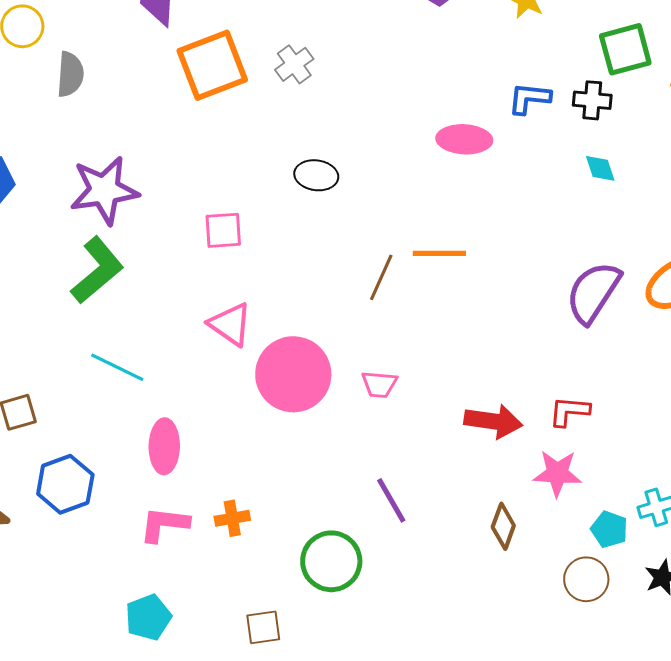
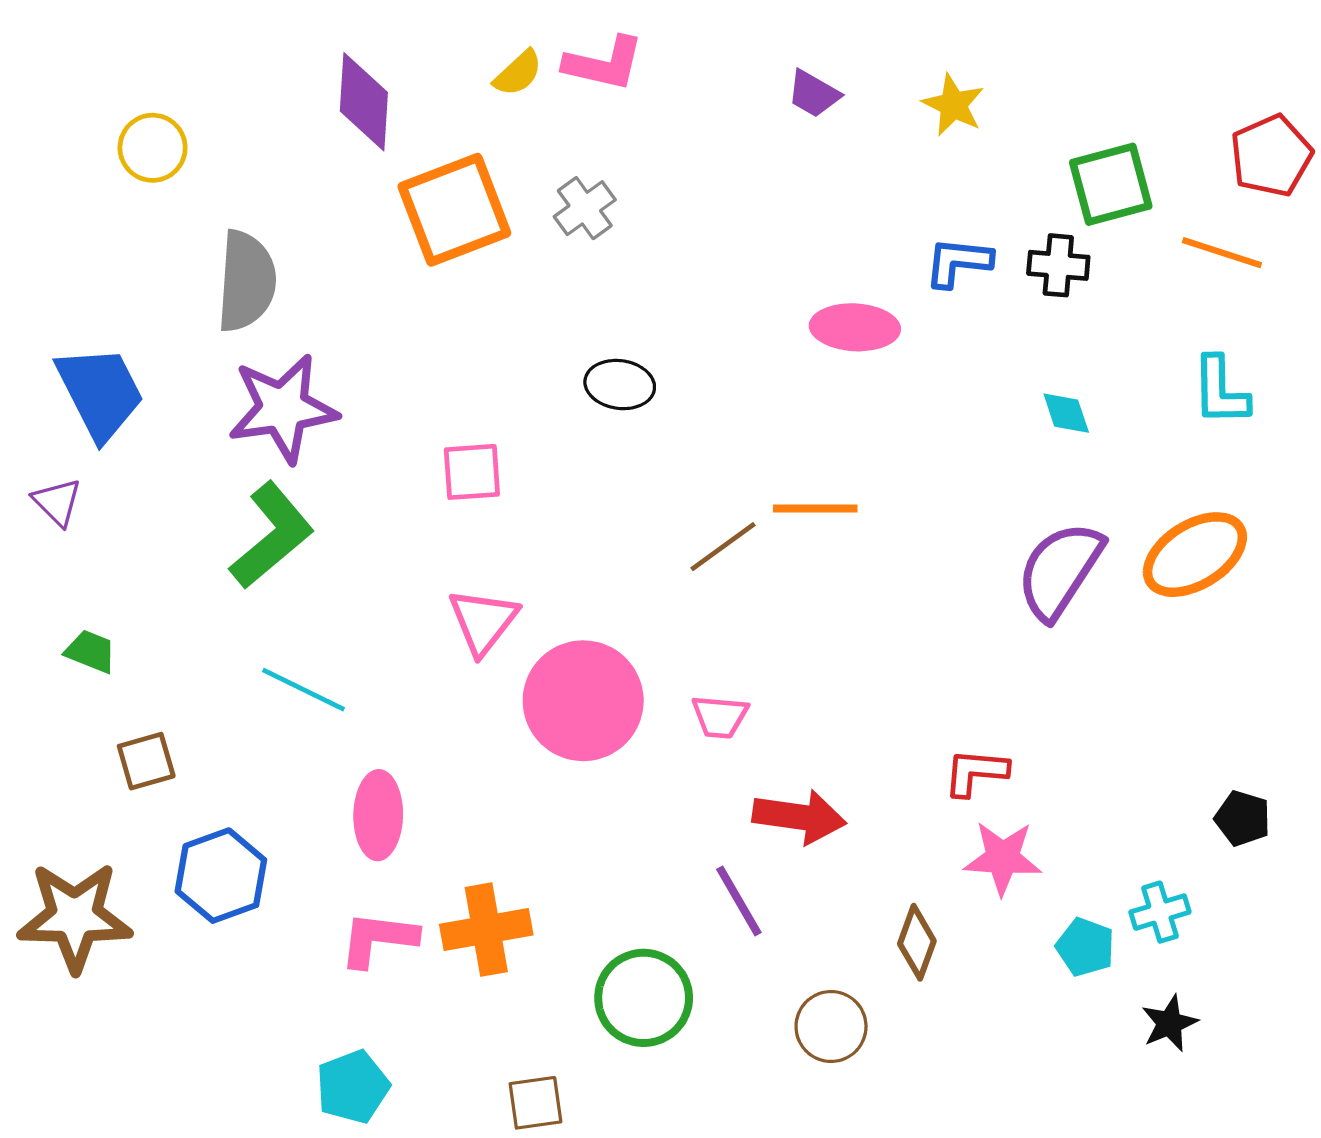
gray semicircle: (70, 74) -> (246, 281), moved, size x1.4
cyan diamond: (600, 168) -> (1066, 413), moved
brown line: (381, 277) -> (723, 547), turned 30
pink triangle: (230, 324) -> (483, 621), turned 33
red L-shape: (569, 411) -> (976, 772), moved
red arrow: (493, 421) -> (799, 817), moved
orange cross: (232, 518) -> (486, 930), size x1.6
brown circle: (586, 579) -> (831, 1026), moved

